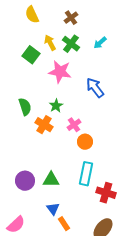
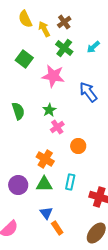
yellow arrow: (50, 43) -> (44, 29), moved
orange cross: (44, 125) -> (45, 159), moved
pink cross: (74, 125) -> (57, 127), moved
cyan rectangle: (86, 174) -> (70, 182), moved, size x0.7

